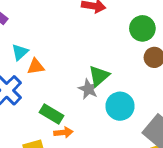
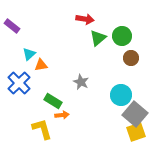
green triangle: (99, 76) -> (98, 38), moved
cyan circle: (120, 106) -> (121, 95), moved

